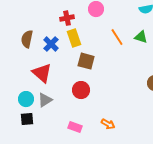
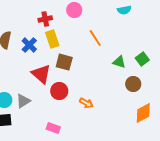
green triangle: (141, 37) -> (119, 62), moved
red triangle: (42, 73) -> (41, 74), moved
orange arrow: (108, 124) -> (86, 103), moved

